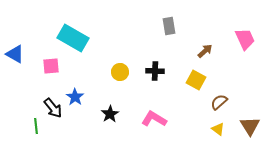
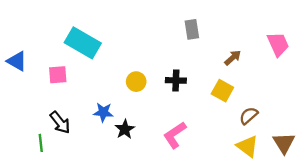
blue star: (75, 97) -> (103, 112), moved, turned -30
pink L-shape: (154, 119) -> (175, 135), turned -65
yellow triangle: (218, 129) -> (247, 146), size x1.5

